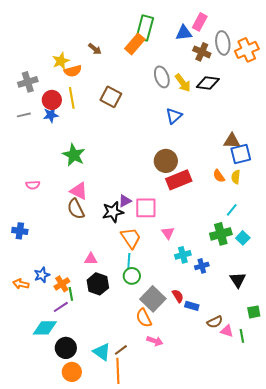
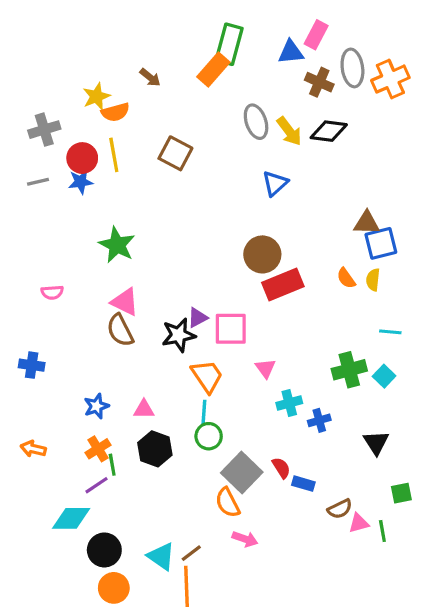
cyan line: (232, 210) -> (390, 332), moved, turned 56
blue star: (42, 275) -> (96, 406), moved
pink triangle: (227, 331) -> (359, 523), turned -32

